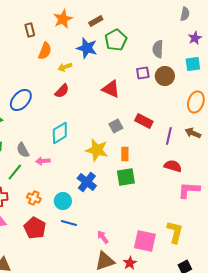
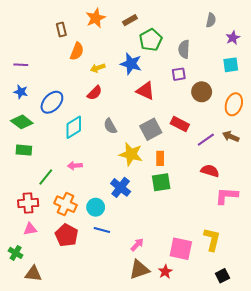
gray semicircle: (185, 14) -> (211, 20), moved
blue star: (87, 48) -> (131, 64), moved
gray semicircle: (158, 49) -> (184, 49), moved
brown circle: (165, 76) -> (202, 92), moved
gray square: (116, 126) -> (151, 129), size x1.5
cyan diamond: (60, 133) -> (74, 127), moved
purple line: (169, 136) -> (206, 140), turned 42
gray semicircle: (23, 150) -> (110, 126), moved
orange cross: (34, 198) -> (65, 204), size x1.5
pink arrow: (103, 237) -> (137, 245), turned 80

